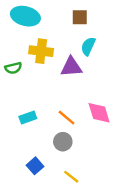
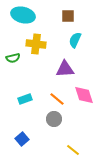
purple triangle: (71, 67) -> (65, 69), moved
blue square: (35, 166) -> (22, 139), moved
yellow line: (71, 177) -> (73, 150), moved

